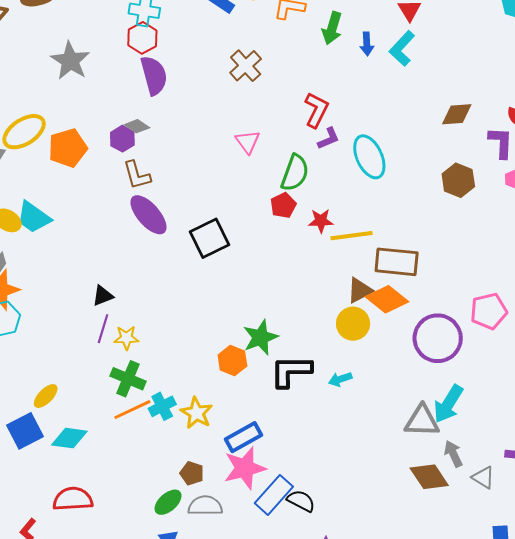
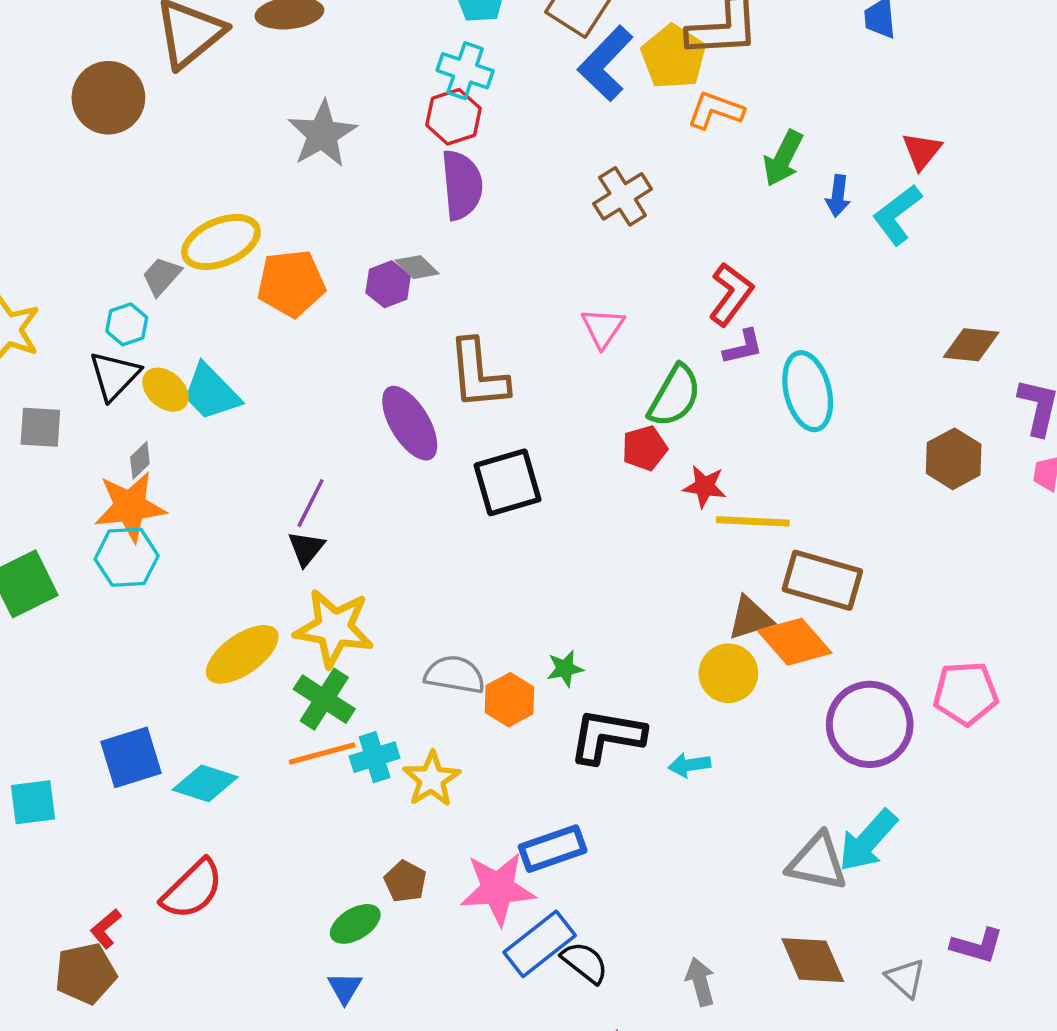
brown L-shape: (137, 175) -> (478, 374), moved, size x1.4
black triangle: (103, 296) -> (306, 548), turned -40
purple line: (103, 329) -> (311, 503), moved
green star: (260, 337) -> (565, 669), size x0.6
yellow star: (126, 338) -> (334, 628), size x1.8
yellow ellipse: (46, 396) -> (242, 654), moved, size x1.6
blue rectangle: (243, 437) -> (553, 849), moved
gray arrow: (453, 454) -> (700, 982), moved
red semicircle: (73, 499) -> (192, 889), turned 129
gray semicircle: (205, 506) -> (455, 675), moved

